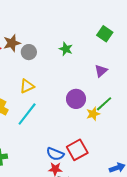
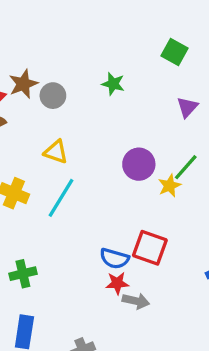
purple triangle: (101, 71) -> (187, 107), moved
yellow triangle: (27, 86) -> (56, 152), turned 49
red square: (77, 150) -> (150, 248), turned -35

